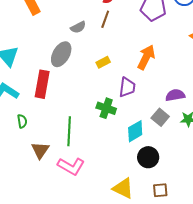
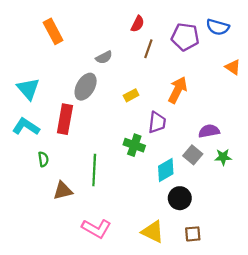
brown line: (105, 19) -> (148, 49), moved
brown triangle: (40, 150) -> (63, 191), turned 42
pink L-shape: (71, 166) -> (96, 229), moved

